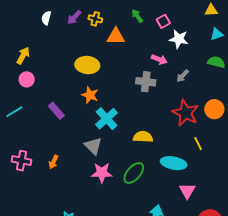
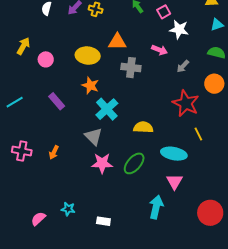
orange triangle: (116, 36) -> (117, 42), moved
pink circle: (27, 79) -> (46, 59), moved
gray cross: (146, 82) -> (131, 68), moved
orange circle: (214, 109) -> (214, 84), moved
pink triangle: (187, 191) -> (175, 182), moved

